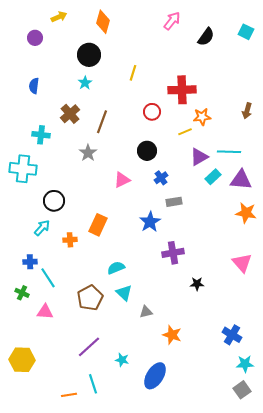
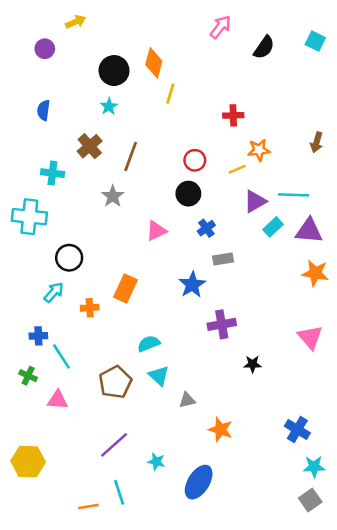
orange diamond: (103, 22) -> (154, 63), moved
red cross: (182, 90) -> (233, 115), size x0.6
red circle: (152, 112) -> (195, 160), moved

